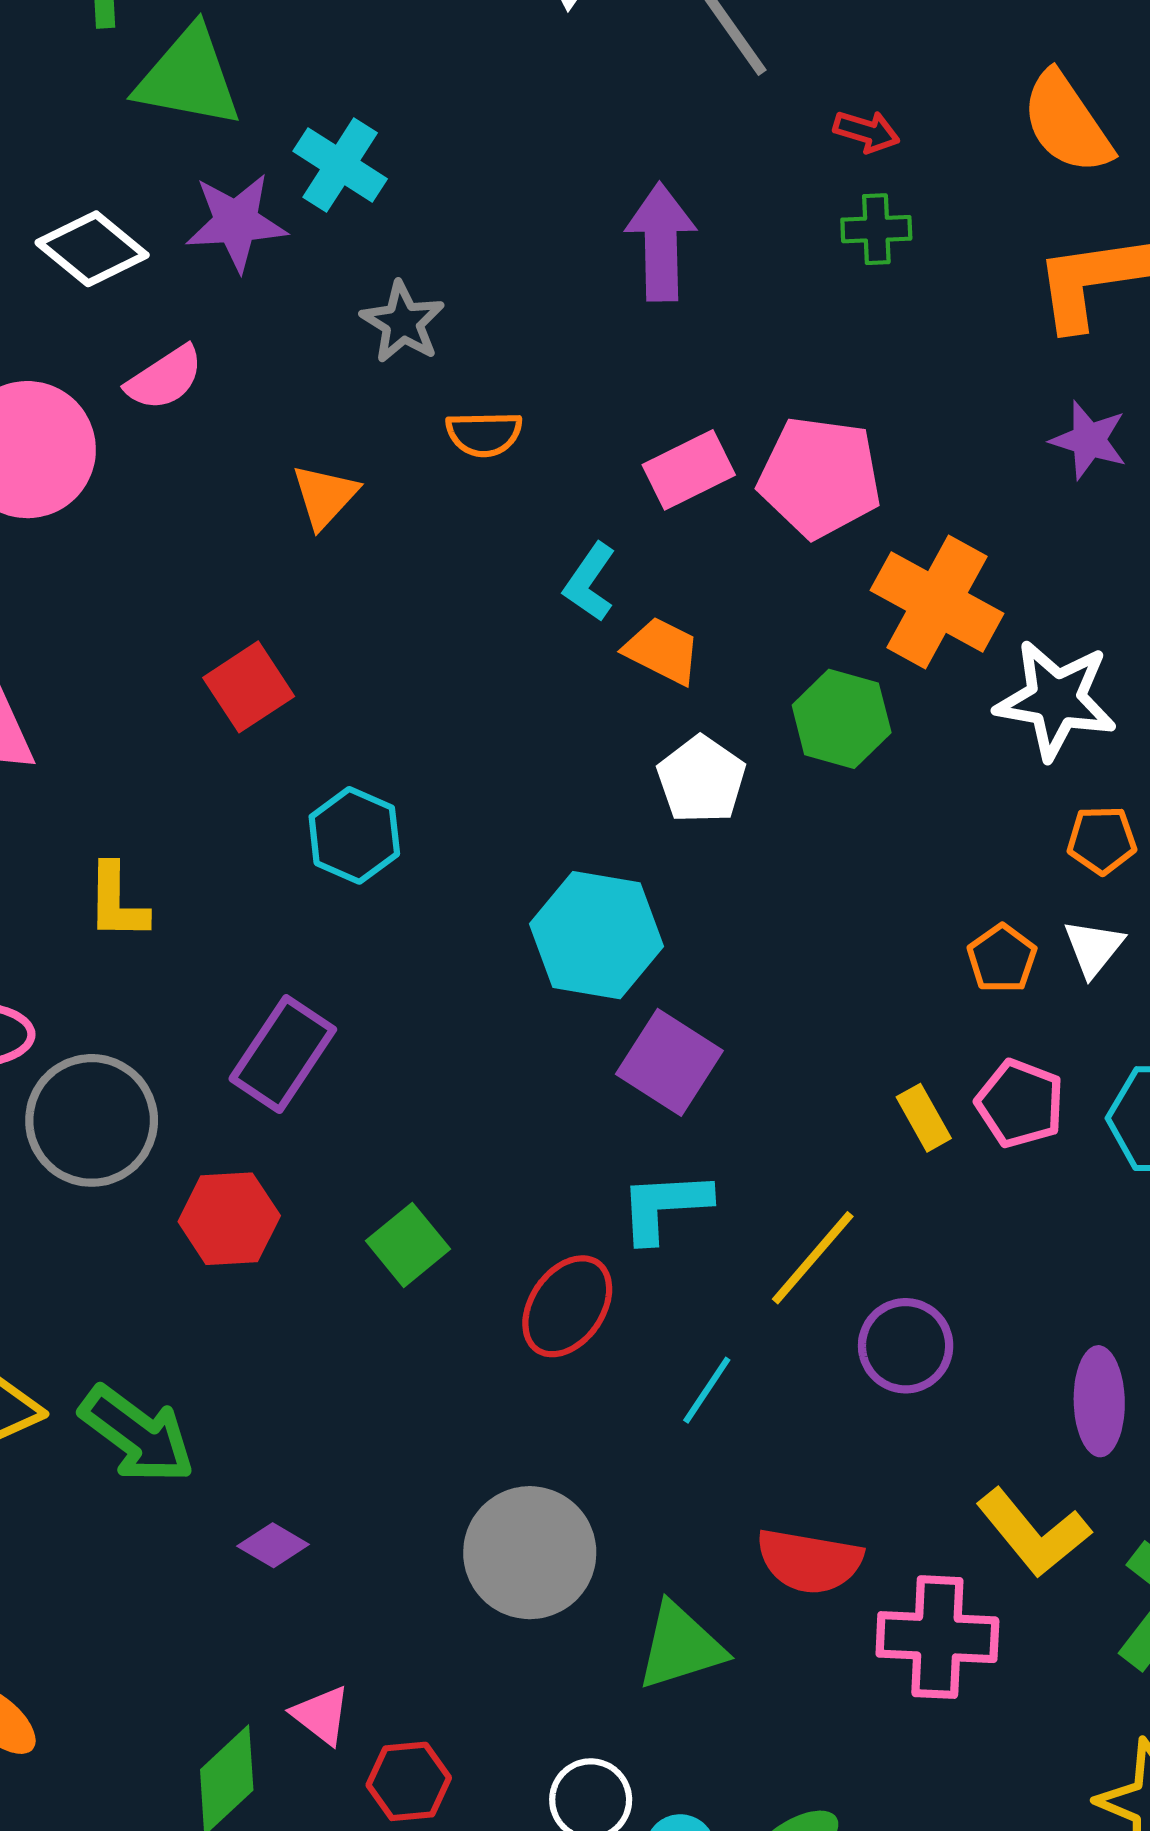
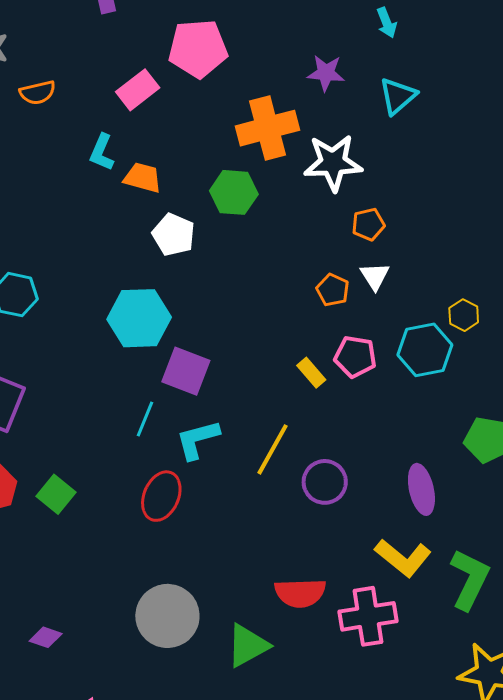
purple star: (1089, 440) -> (326, 73), moved
pink pentagon: (820, 477) -> (198, 49), moved
orange cross: (937, 602) -> (268, 128), turned -32
green square: (408, 1245) -> (56, 494), moved
cyan line: (707, 1390) -> (145, 419), moved

